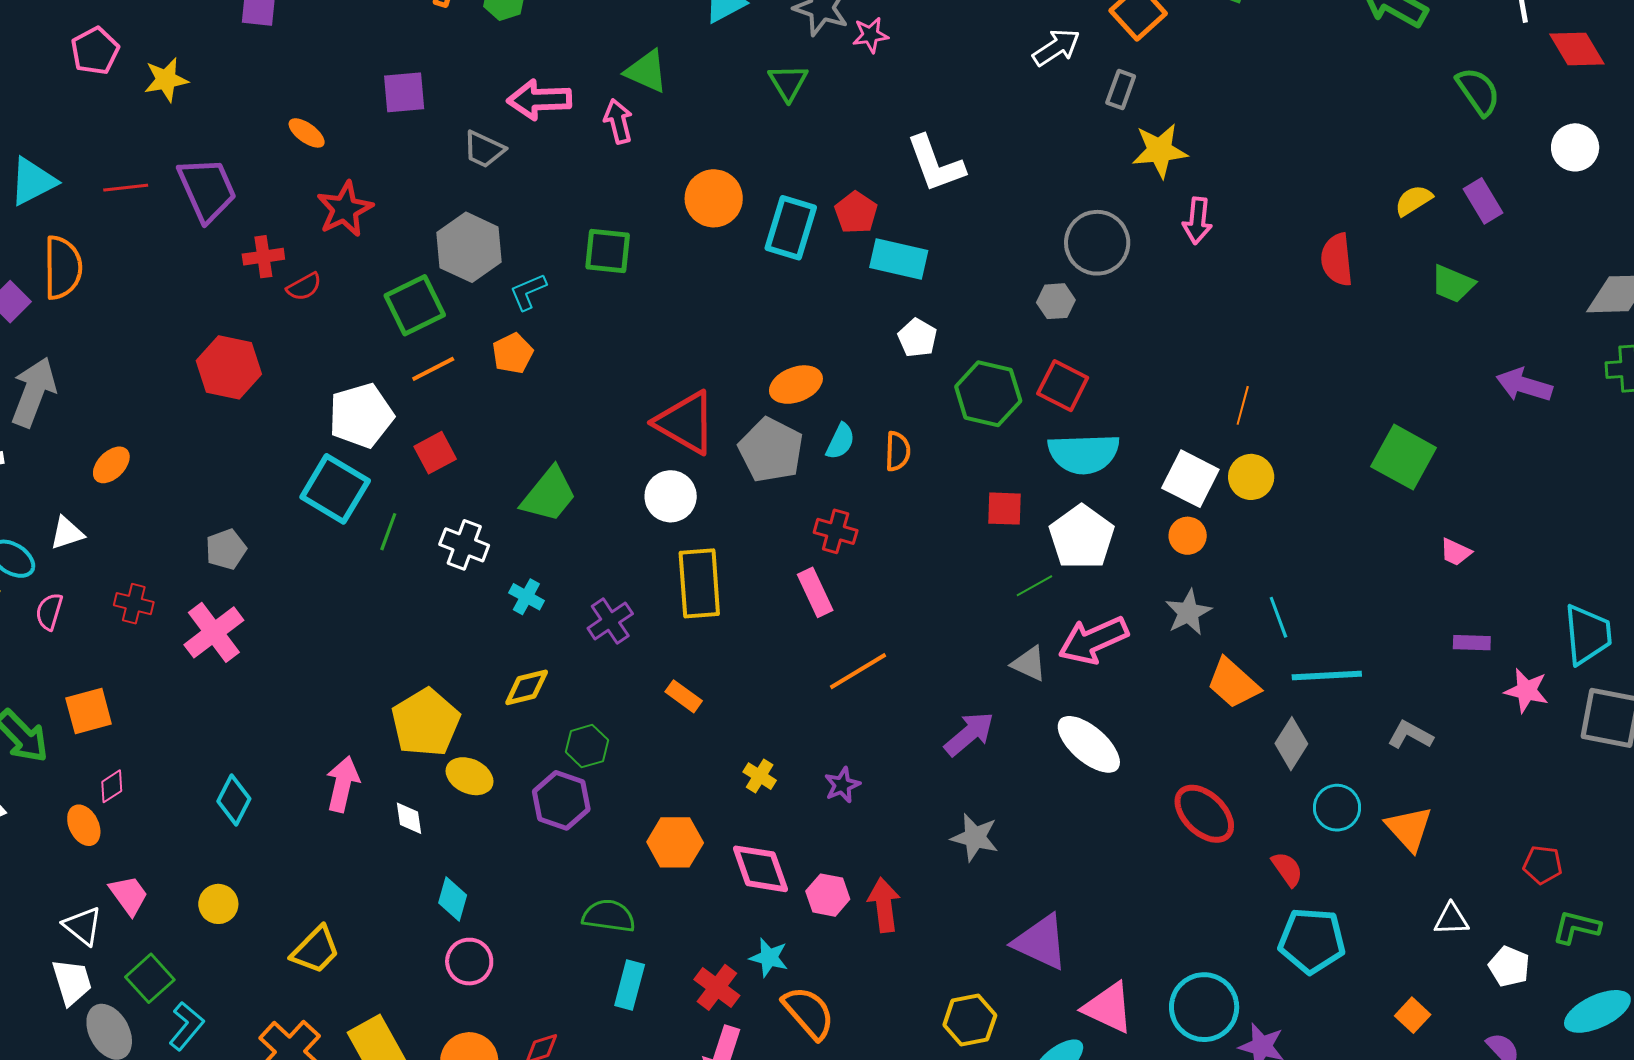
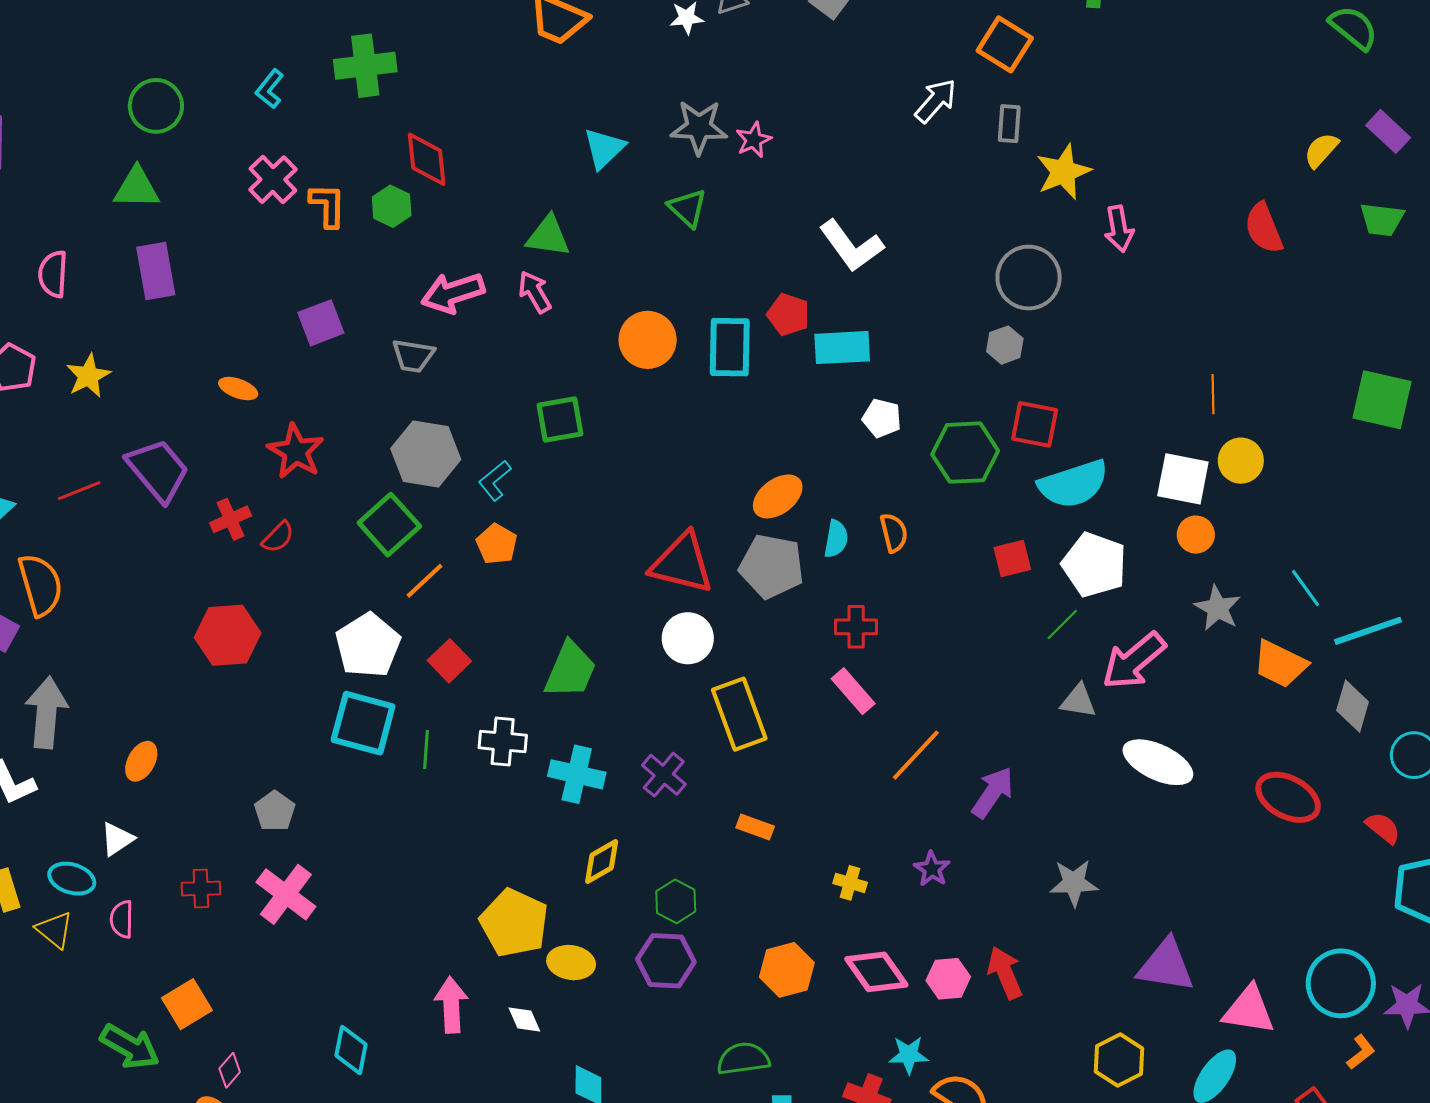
cyan cross: (526, 597) -> (577, 774), size x1.6
purple arrow: (969, 734) -> (993, 792), moved

